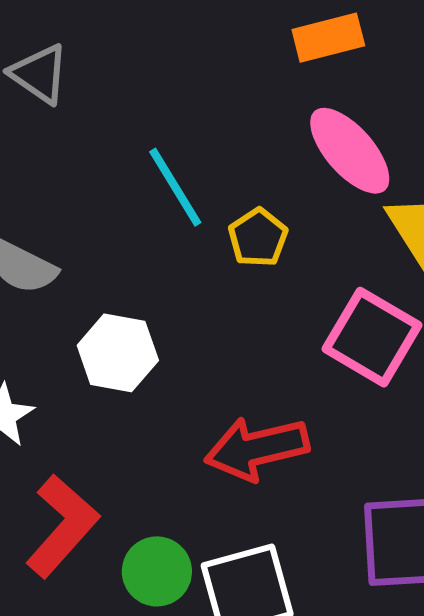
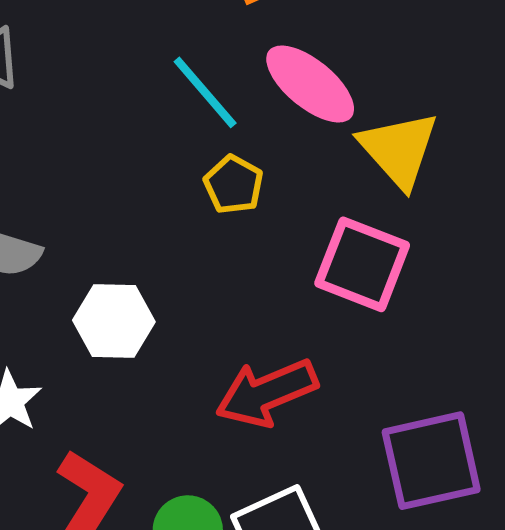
cyan line: (175, 187) -> (205, 92), moved

